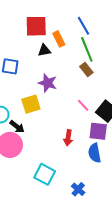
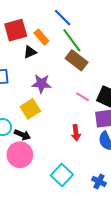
brown rectangle: (86, 69) -> (77, 60), size x1.5
cyan square: (45, 174) -> (62, 175), turned 30

